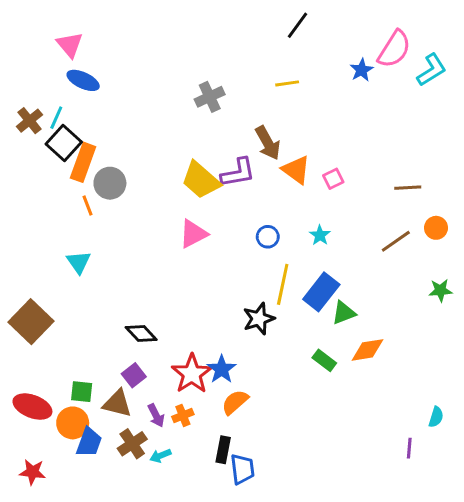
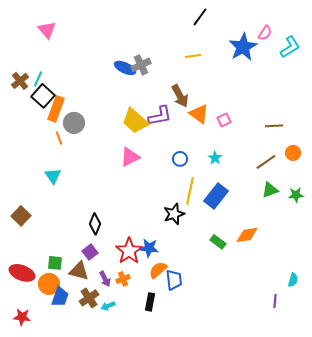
pink semicircle: (394, 49) -> (265, 33), size x0.6
blue star: (362, 70) -> (243, 47), size x1.8
blue ellipse: (83, 80) -> (125, 68), moved
green triangle: (344, 313) -> (270, 190), moved
brown square: (31, 322) -> (21, 216), size x0.7
black diamond: (141, 334) -> (95, 224), turned 65
blue star: (222, 369) -> (149, 248), turned -30
blue trapezoid: (242, 469) -> (174, 280), moved

